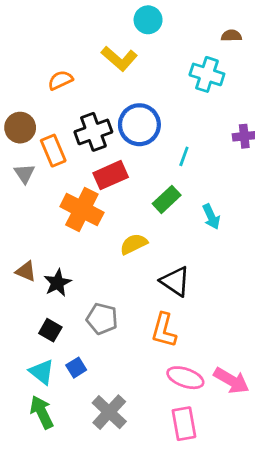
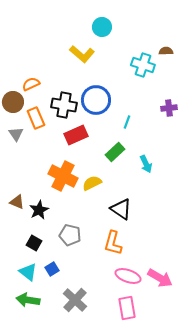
brown semicircle: (231, 36) -> (166, 51), moved
orange semicircle: (60, 80) -> (31, 84), moved
black cross: (93, 132) -> (64, 105), turned 30
orange cross: (82, 210) -> (63, 176), moved
green arrow: (42, 412) -> (28, 300), turned -55

